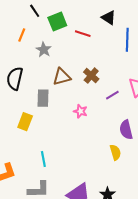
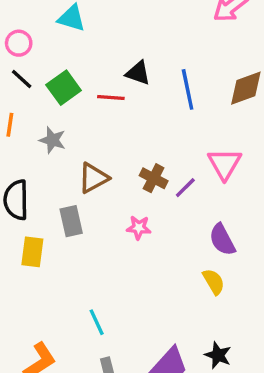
black triangle: (109, 18) -> (138, 73), moved
brown cross: (91, 76) -> (154, 178), moved
yellow rectangle: (25, 122) -> (32, 252), moved

